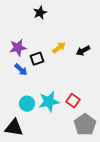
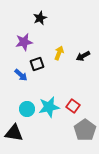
purple star: (18, 48) -> (24, 42), moved
yellow arrow: (59, 48) -> (59, 53), turned -32

